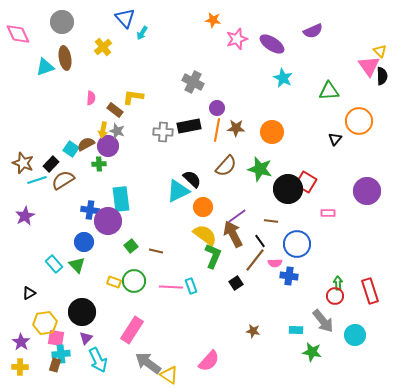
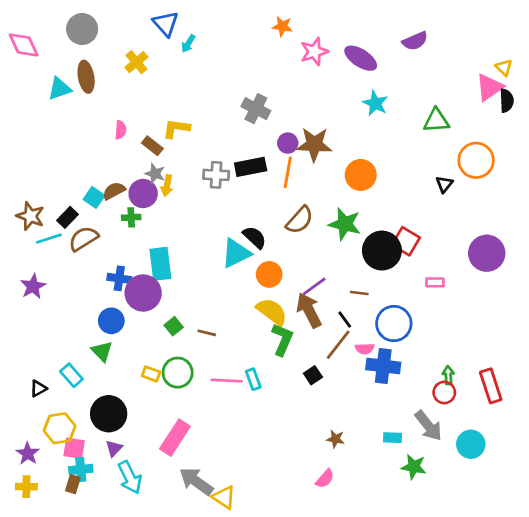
pink triangle: (369, 66) -> (489, 87), turned 30
brown star: (236, 128) -> (314, 144), moved, size x1.5
yellow arrow: (103, 130) -> (167, 186), moved
cyan rectangle: (54, 264) -> (71, 375), moved
blue cross: (289, 276) -> (383, 366), size x1.4
pink semicircle: (209, 361) -> (325, 479), moved, size x0.7

